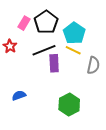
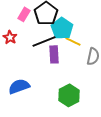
cyan pentagon: (74, 33) -> (62, 28), moved
blue semicircle: (19, 95) -> (19, 86), size x1.5

